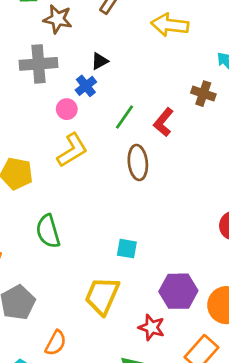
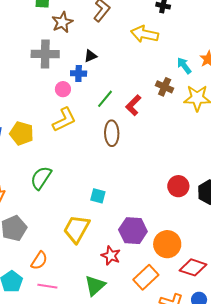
brown star: (58, 19) -> (62, 22), turned 30
blue cross: (86, 86) -> (79, 73), turned 35
green semicircle: (48, 231) -> (41, 178), turned 45

